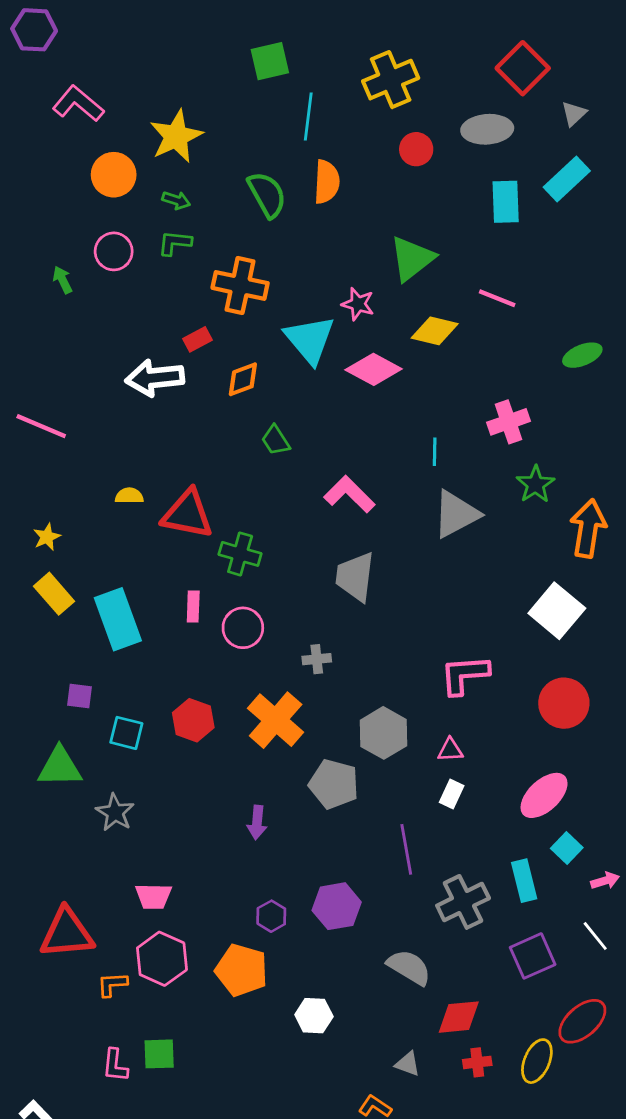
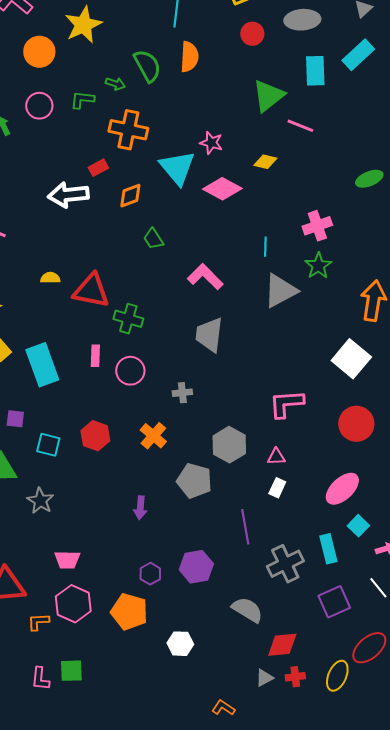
green arrow: (176, 200) -> (115, 84), moved
green triangle: (412, 259) -> (268, 96), moved
pink line: (497, 298) -> (300, 126), moved
yellow diamond: (435, 331) -> (265, 162), size x0.7
green star: (535, 484) -> (318, 266), moved
orange cross: (276, 720) -> (153, 436), size x0.7
gray triangle: (408, 1064) -> (264, 678), moved, turned -48

